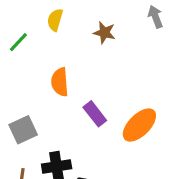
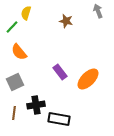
yellow semicircle: (55, 20) -> (26, 13), moved
orange semicircle: (60, 82) -> (19, 52), moved, turned -36

